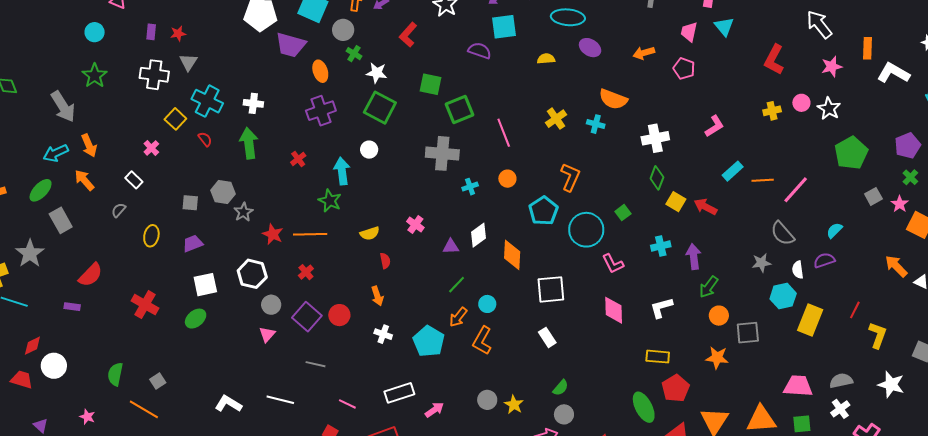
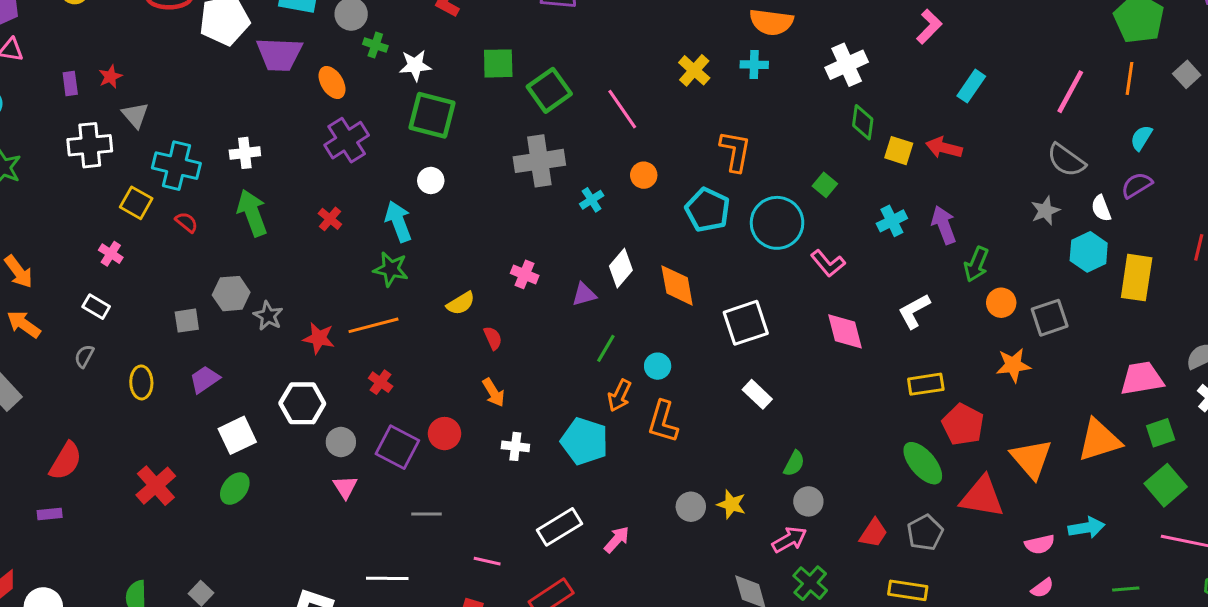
orange line: (763, 180) -> (1130, 78), moved, turned -65
red cross: (145, 305) -> (156, 486), turned 32

